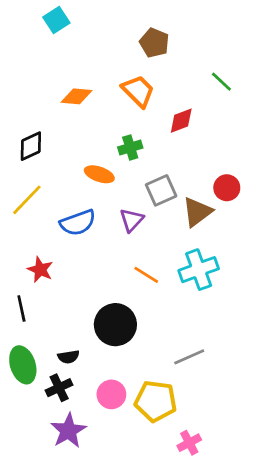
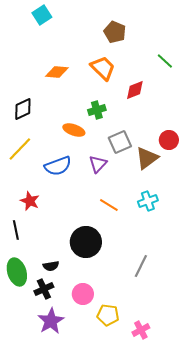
cyan cross: (199, 270) -> (148, 201), size x0.7
gray line: (189, 357) -> (141, 266), turned -40
yellow pentagon: (156, 401) -> (108, 315), moved, size x0.7

